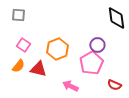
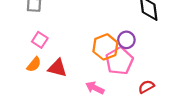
orange hexagon: (57, 49) -> (105, 47), moved
red semicircle: (114, 85) -> (146, 87), turned 128

